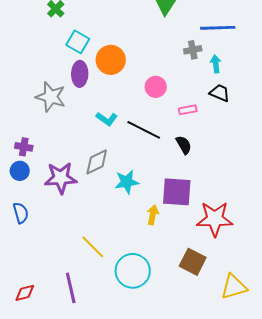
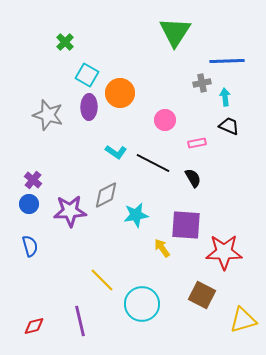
gray star: (51, 97) -> (48, 115), moved
purple cross: (24, 147) -> (33, 180), turned 30
yellow arrow: (153, 215) -> (162, 248), turned -48

